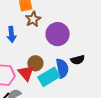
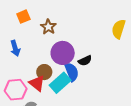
brown star: (33, 19) -> (48, 27), moved
purple circle: (58, 34) -> (63, 53), moved

